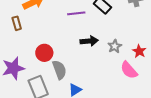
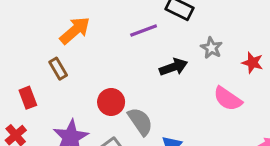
gray star: (115, 46) -> (211, 48), moved
pink semicircle: (129, 70) -> (228, 99), moved

